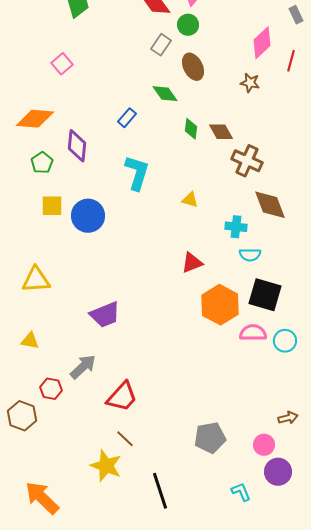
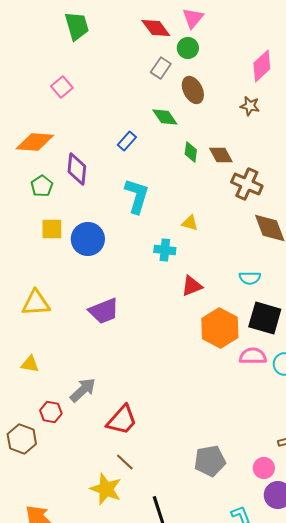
cyan cross: (236, 227) -> (165, 250), moved
purple trapezoid: (105, 315) -> (104, 311), moved

